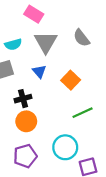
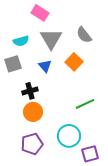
orange square: (71, 80) -> (74, 62), moved

